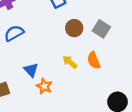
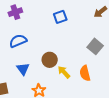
brown circle: (74, 28) -> (50, 60), moved
blue triangle: (31, 70) -> (23, 69), moved

